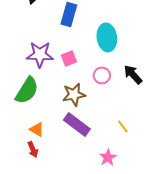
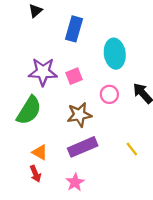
purple rectangle: (77, 124) -> (83, 147), turned -60
pink star: (108, 157) -> (75, 182), moved

